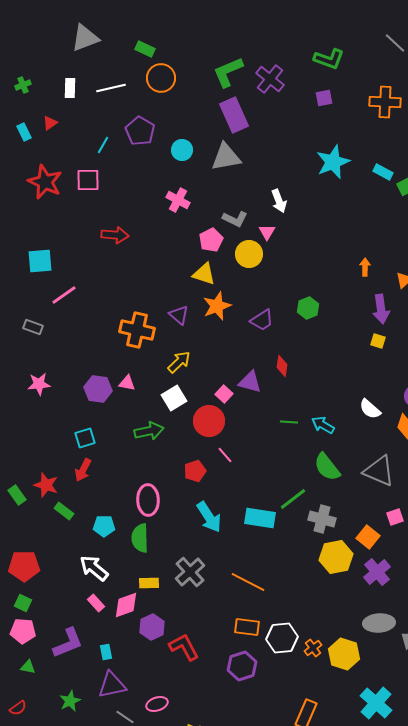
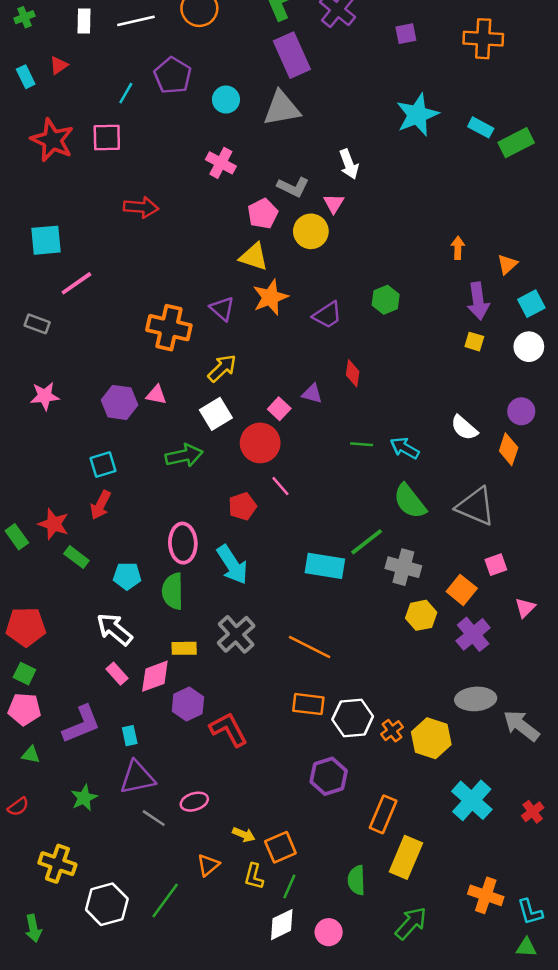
purple triangle: (250, 382) -> (312, 394), size x0.7
cyan arrow: (209, 517) -> (232, 565), moved
yellow hexagon: (336, 557) -> (421, 615), size x0.7
purple hexagon: (242, 666) -> (329, 776), moved

